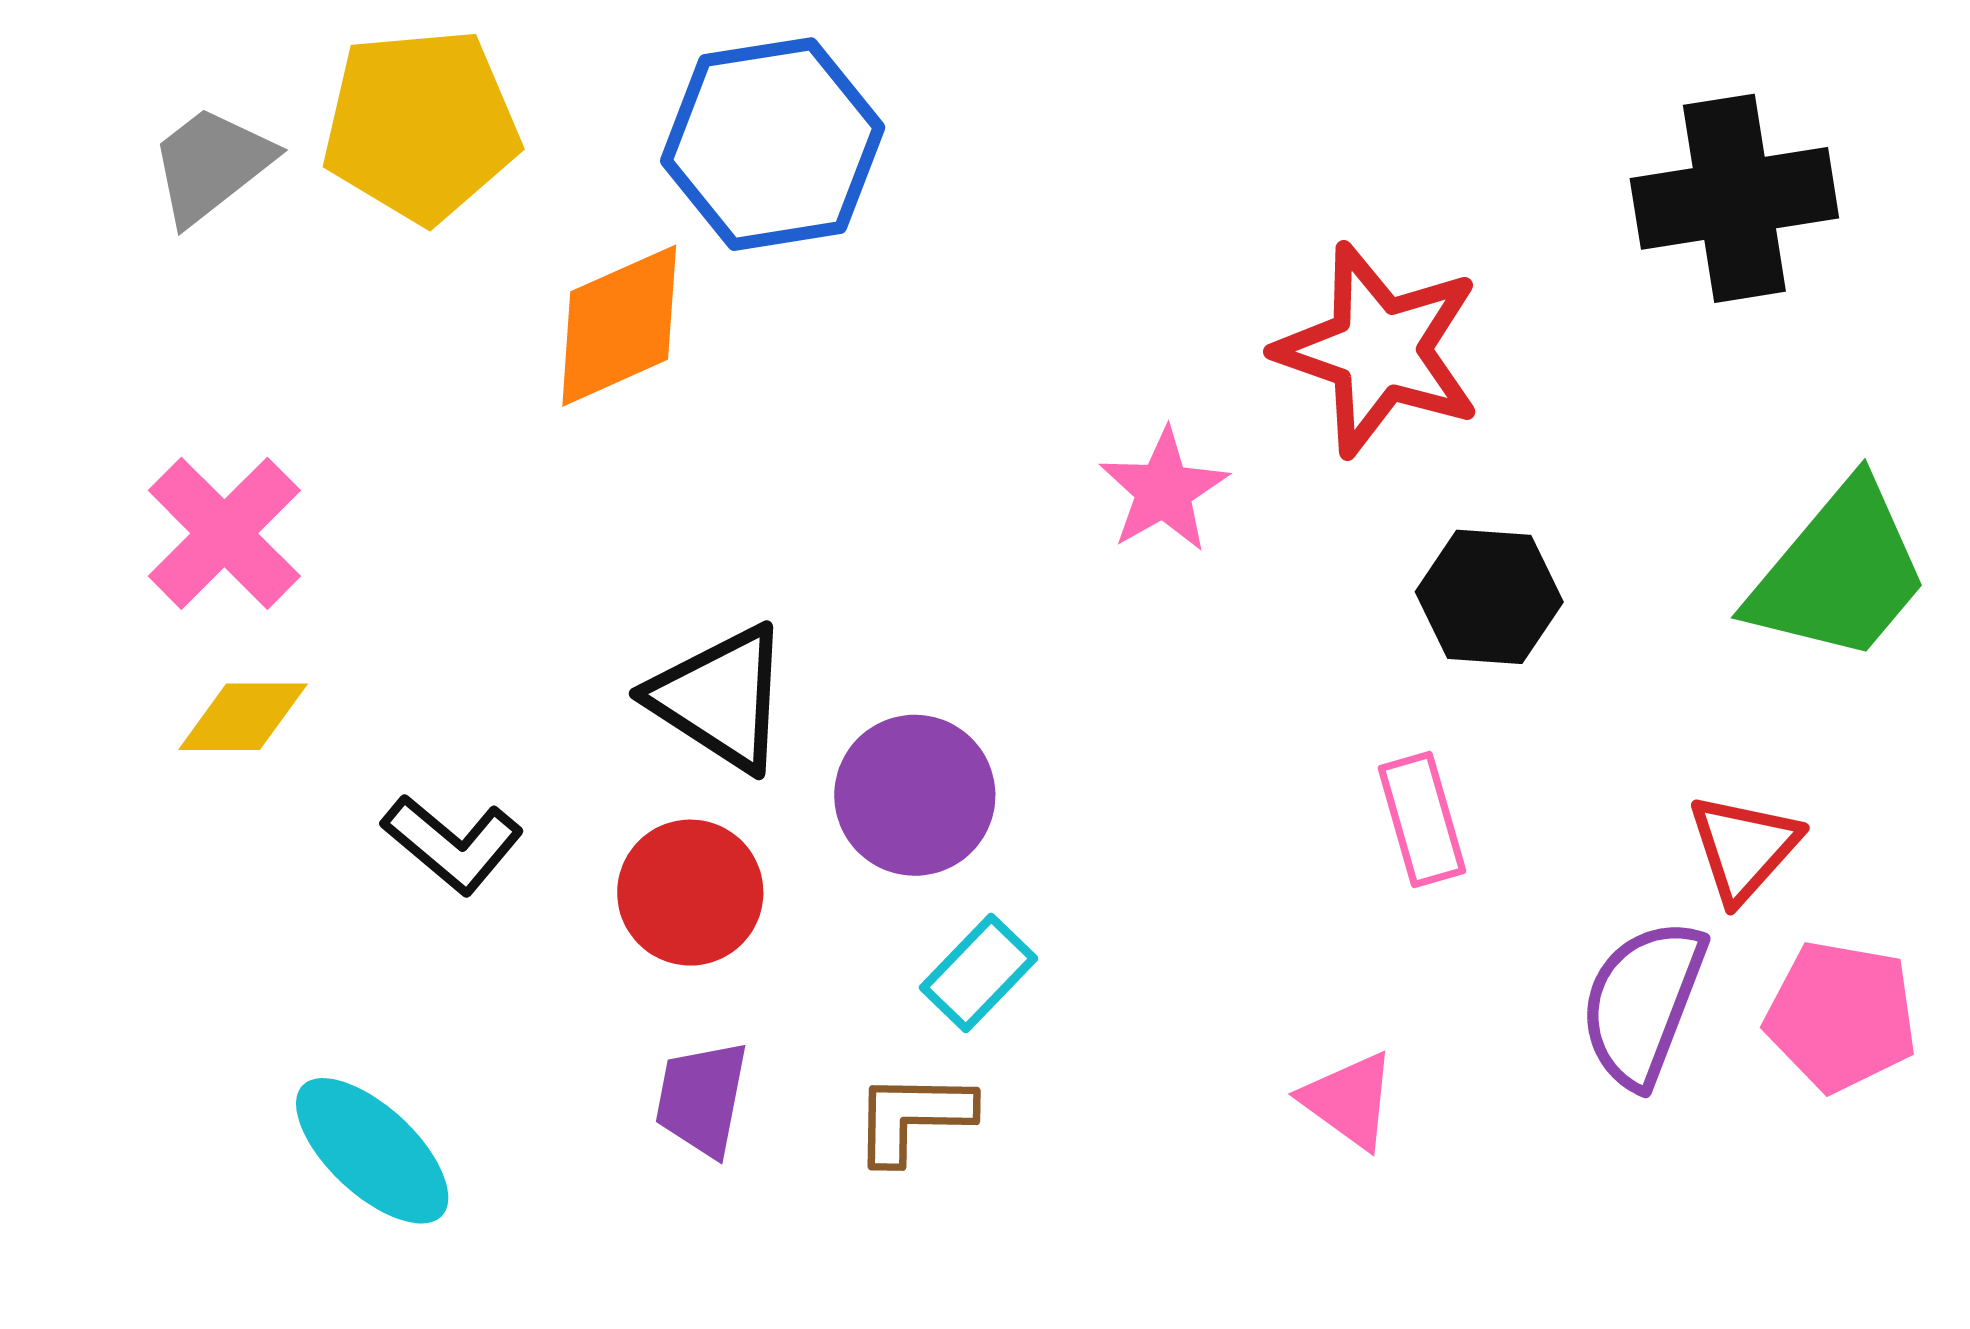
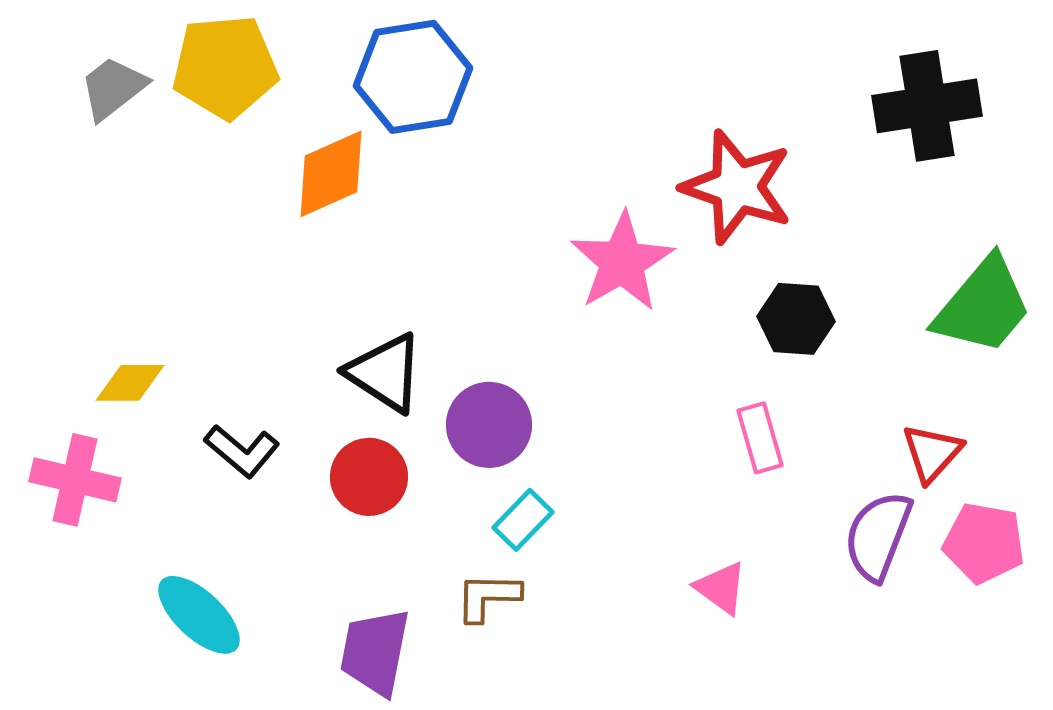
pink star: (1164, 490) -> (622, 262), size x1.5
pink cross: (224, 533) -> (75, 480), moved, turned -32
purple trapezoid: (702, 1098) -> (375, 652), moved, size x1.4

